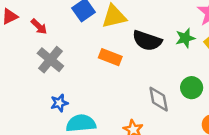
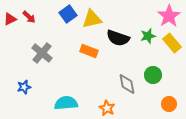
red arrow: (39, 27) -> (29, 17), moved
blue star: (59, 103) -> (24, 87), moved

